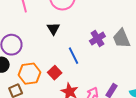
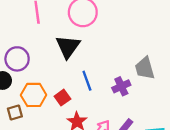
black triangle: (53, 29) -> (68, 47), size x1.6
purple cross: (97, 39) -> (121, 86), moved

